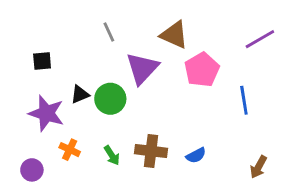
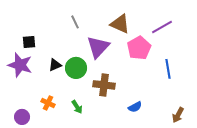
purple line: (260, 39) -> (162, 27), moved
purple star: (46, 113) -> (20, 65), moved
brown cross: (151, 151) -> (104, 85), moved

